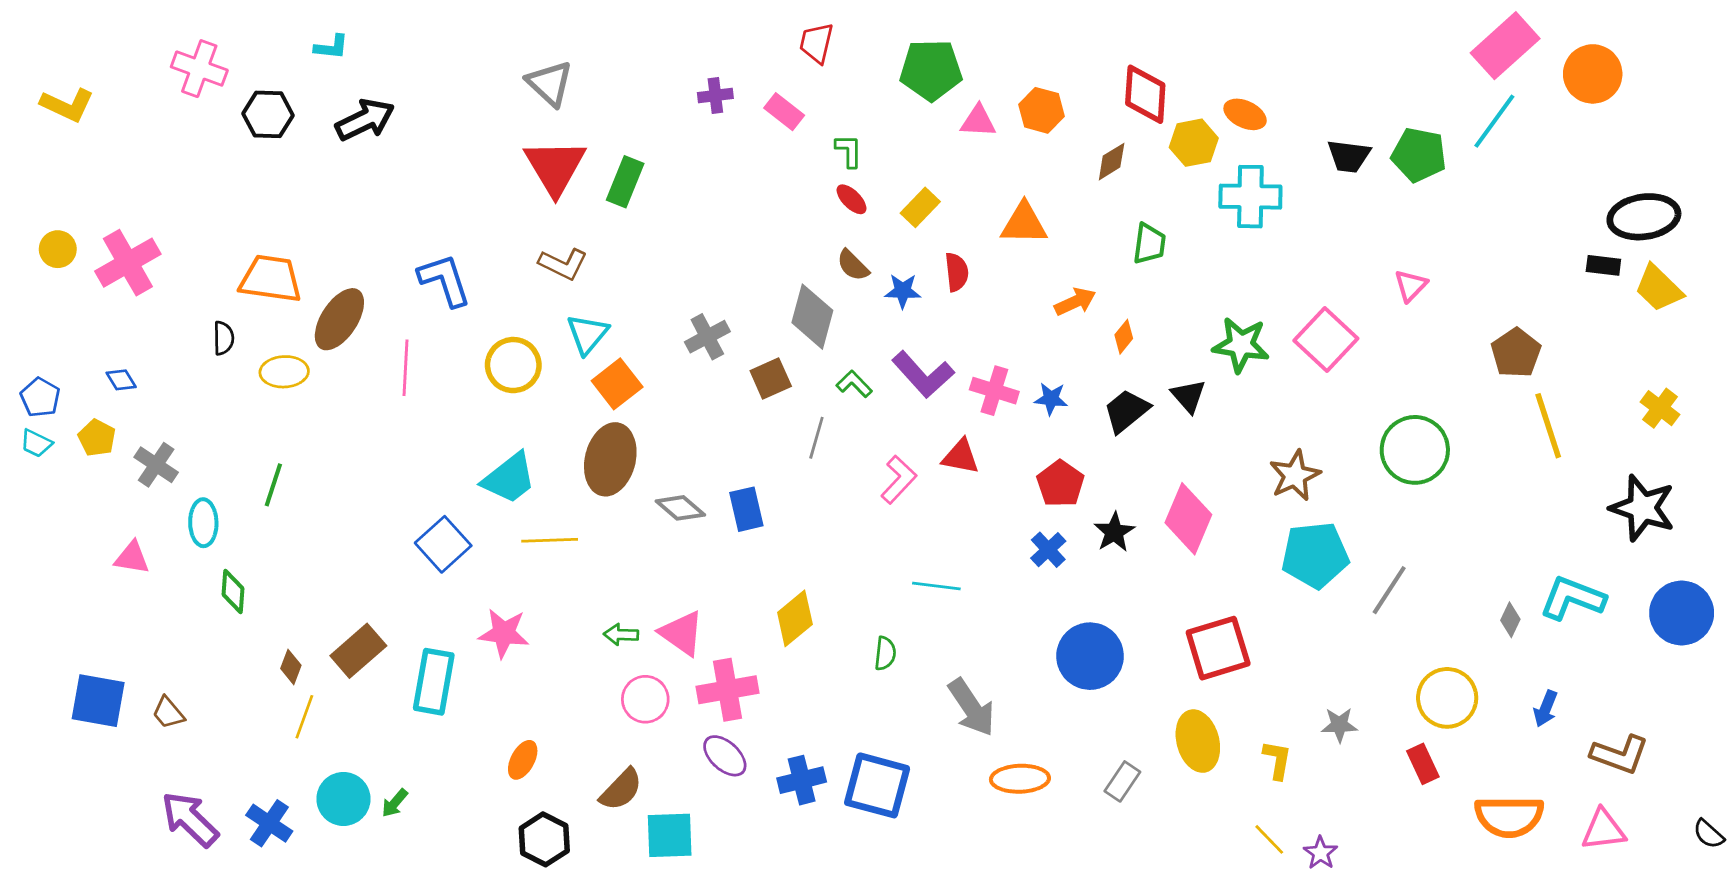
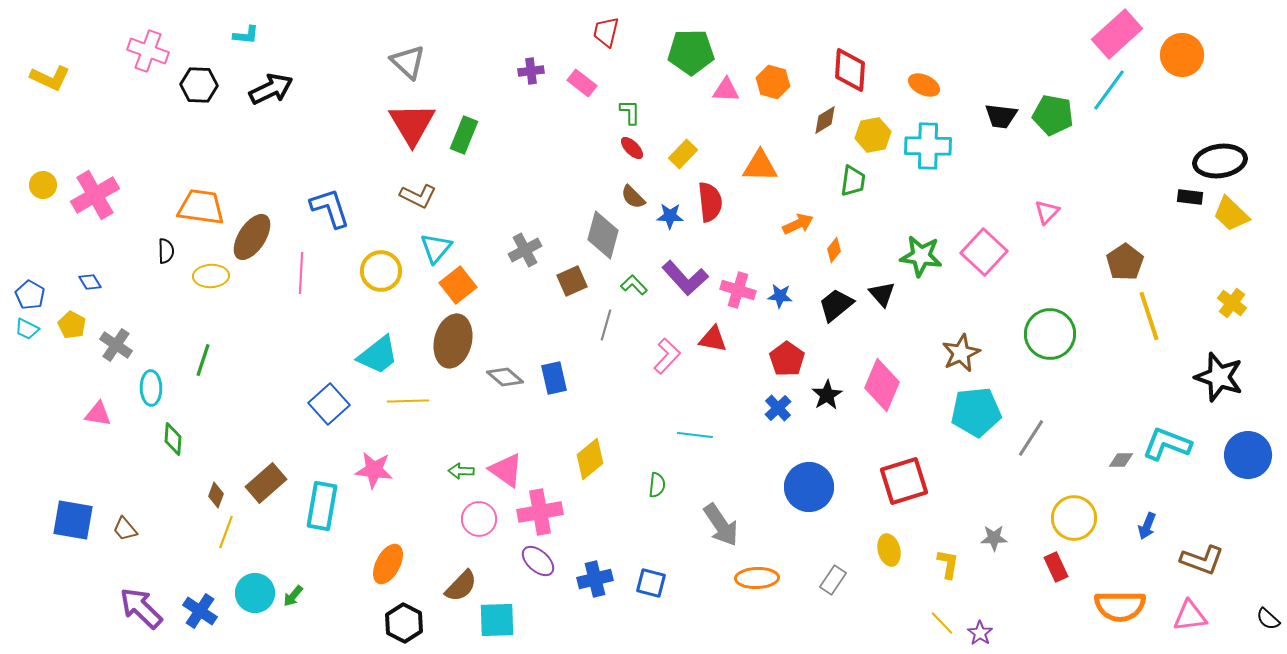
yellow hexagon: (1194, 143) -> (873, 135), moved
red semicircle: (957, 272) -> (710, 202), size x1.4
gray diamond: (1510, 620) -> (1121, 460), turned 65
yellow ellipse: (1198, 741) -> (889, 550), size x0.7
orange ellipse: (523, 760) -> (388, 564), size x1.4
blue square: (877, 785) -> (651, 583), size x0.6

